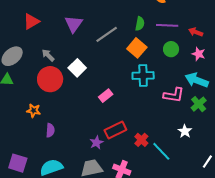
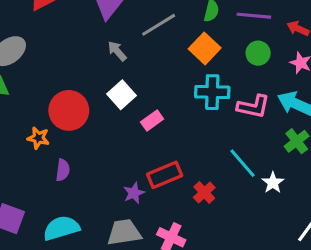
gray arrow: (48, 55) -> (117, 51), moved
white square: (77, 68) -> (122, 95), moved
red circle: (50, 79) -> (69, 110), moved
pink L-shape: (174, 95) -> (253, 107), moved
cyan line: (161, 151) -> (243, 163), moved

